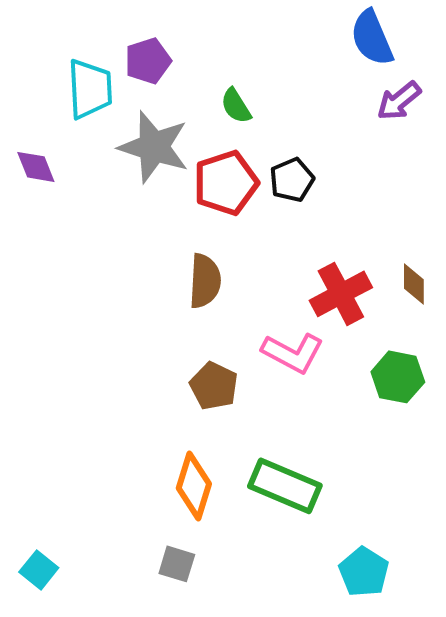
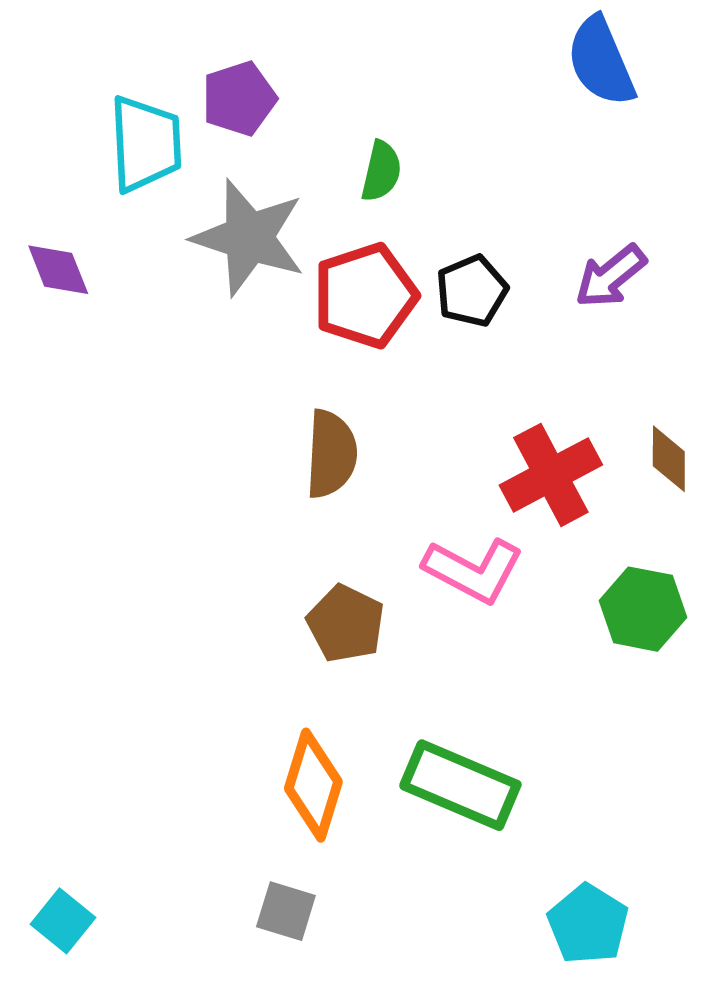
purple arrow: (399, 101) -> (611, 276), moved
green semicircle: (236, 106) -> (381, 171), turned -135

